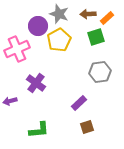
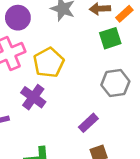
purple circle: (38, 26) -> (18, 18), moved
yellow pentagon: (59, 40) -> (49, 63), moved

